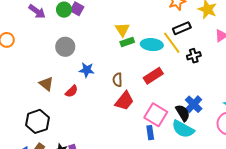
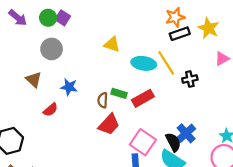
black rectangle: (182, 28) -> (180, 34), moved
yellow triangle: (122, 30) -> (112, 44), turned -42
green rectangle: (127, 42) -> (119, 93), moved, turned 32
gray circle: (65, 47) -> (52, 49), moved
brown triangle: (46, 84) -> (34, 80), moved

